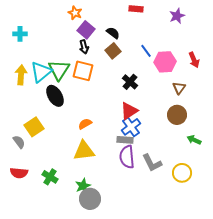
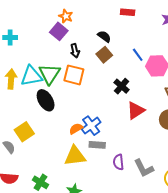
purple square: (86, 30) -> (59, 31), moved
cyan triangle: (41, 72) -> (31, 76), turned 30
red triangle: (129, 111) -> (136, 110), moved
blue cross: (131, 127) -> (91, 126), moved
gray rectangle: (125, 140) -> (97, 145), moved
purple semicircle: (127, 157) -> (118, 162), size x0.7

